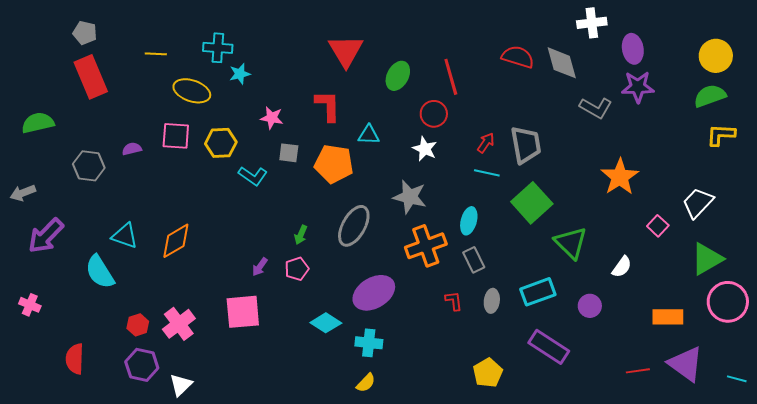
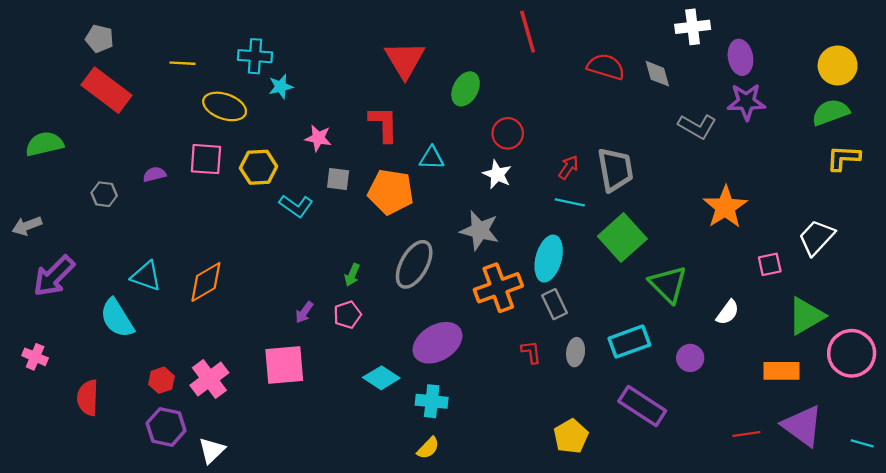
gray diamond: (562, 63) -> (657, 74), size x0.7
red rectangle: (91, 77) -> (106, 90), turned -30
red line: (451, 77) -> (528, 32), moved
gray hexagon: (89, 166) -> (104, 194), size x0.7
cyan ellipse: (469, 221) -> (549, 259), size x1.4
pink square: (658, 226) -> (770, 264), turned 35
green triangle: (707, 259) -> (806, 316), moved
red semicircle: (75, 359) -> (88, 398), moved

